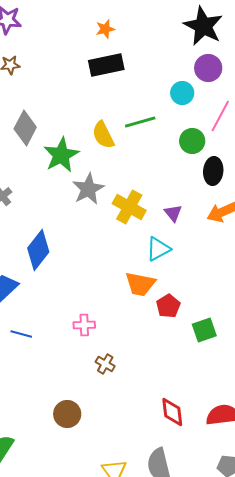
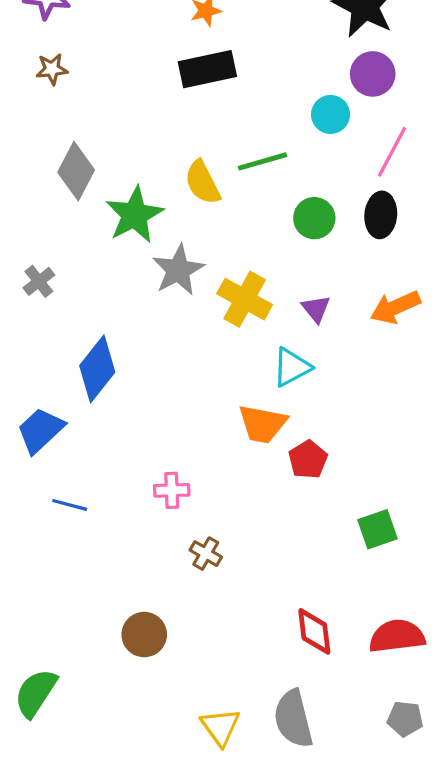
green circle: (192, 141) -> (314, 218), moved
black ellipse: (213, 171) -> (381, 215), moved
green square: (204, 330) -> (378, 529), moved

